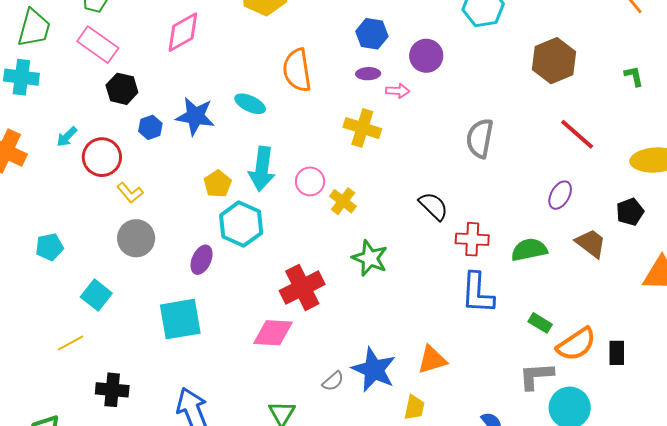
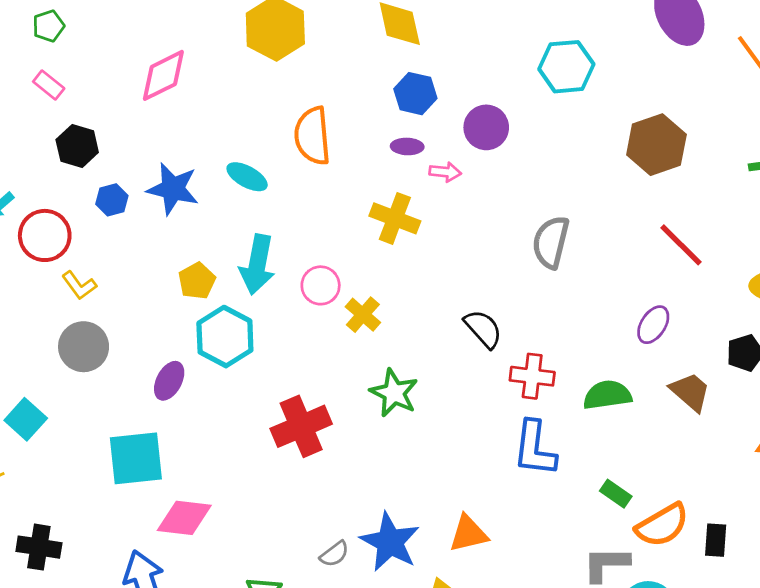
pink rectangle: (98, 45) -> (49, 85), size x0.6
pink diamond: (273, 333) -> (184, 518), moved

